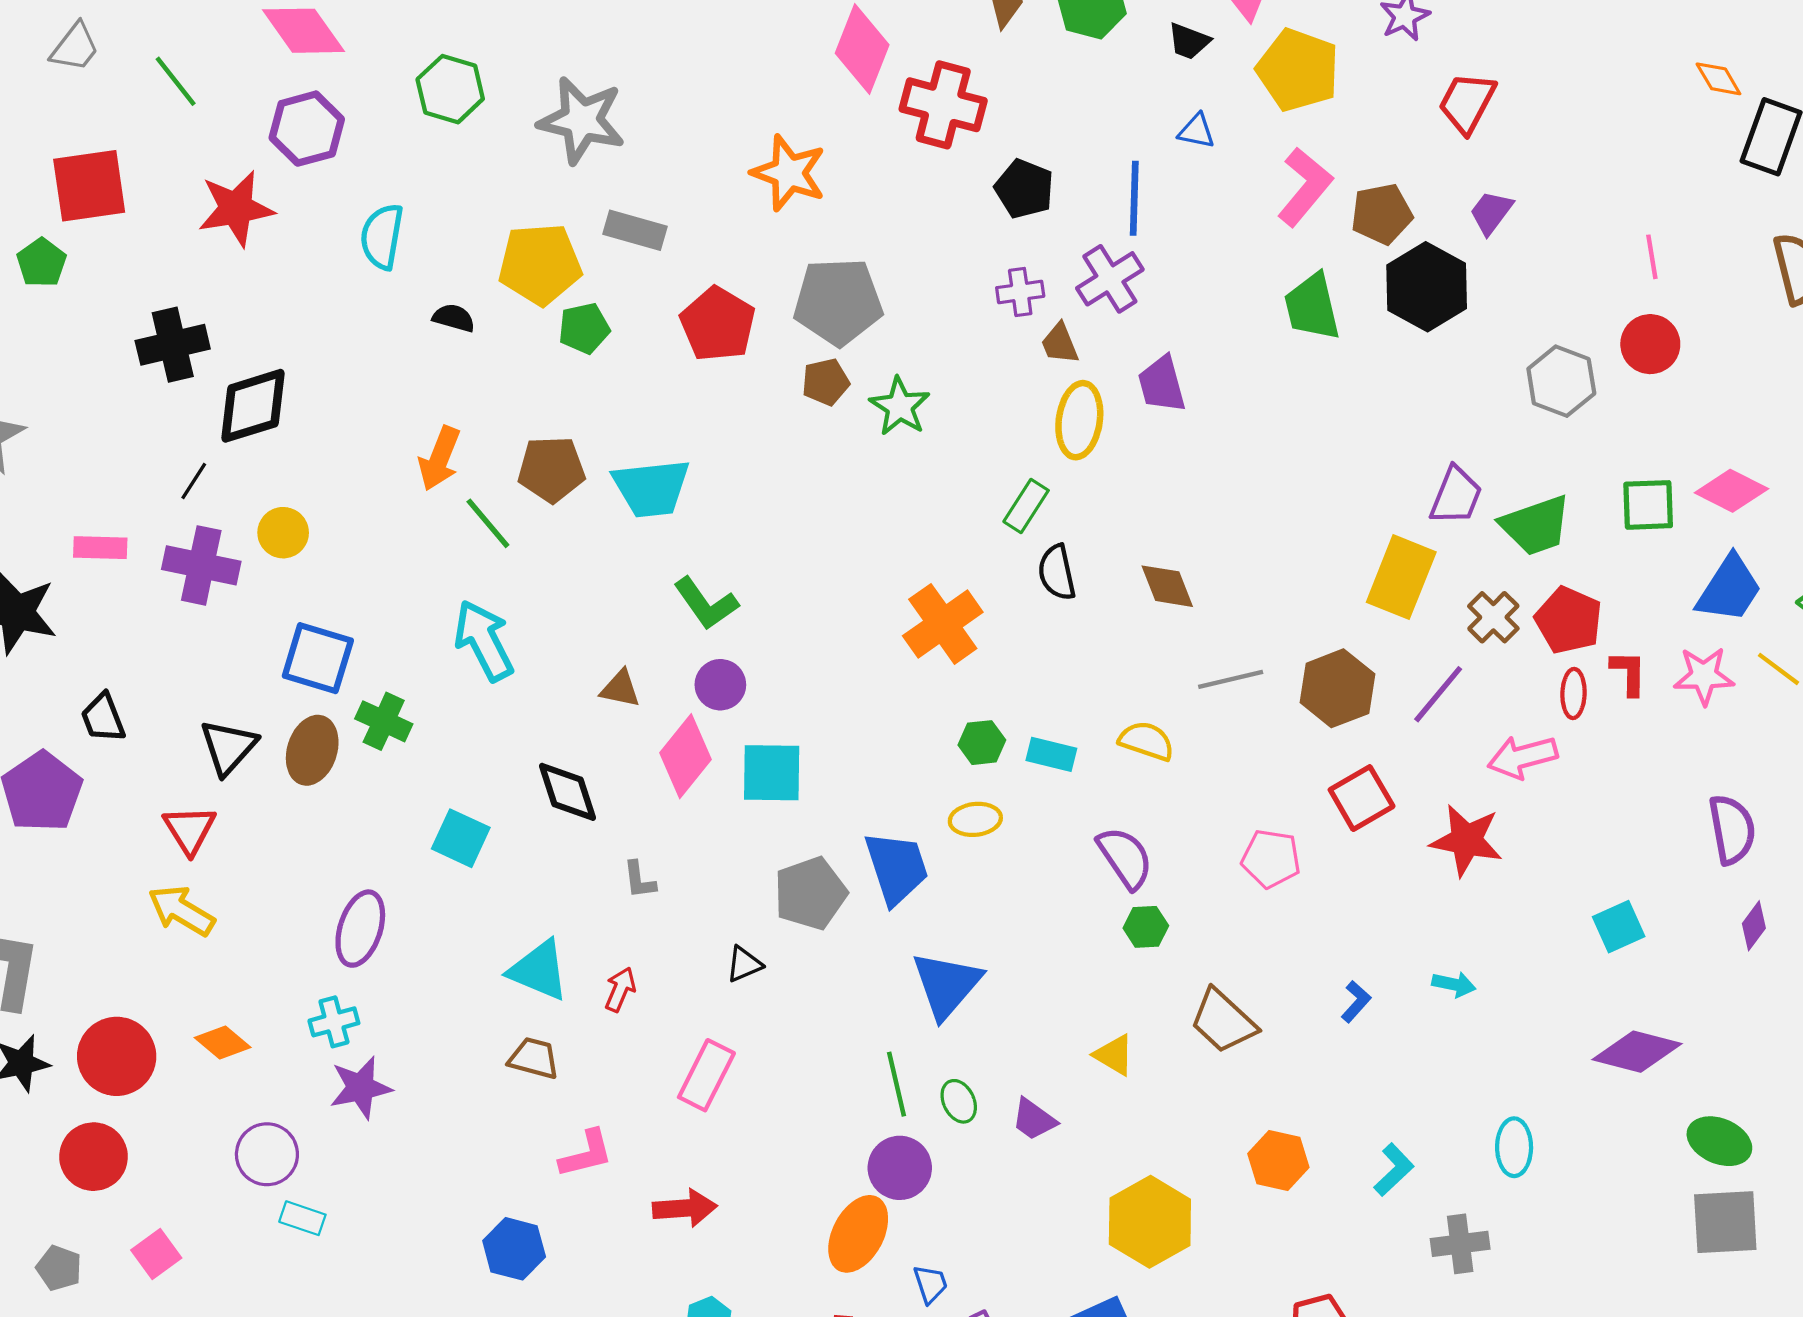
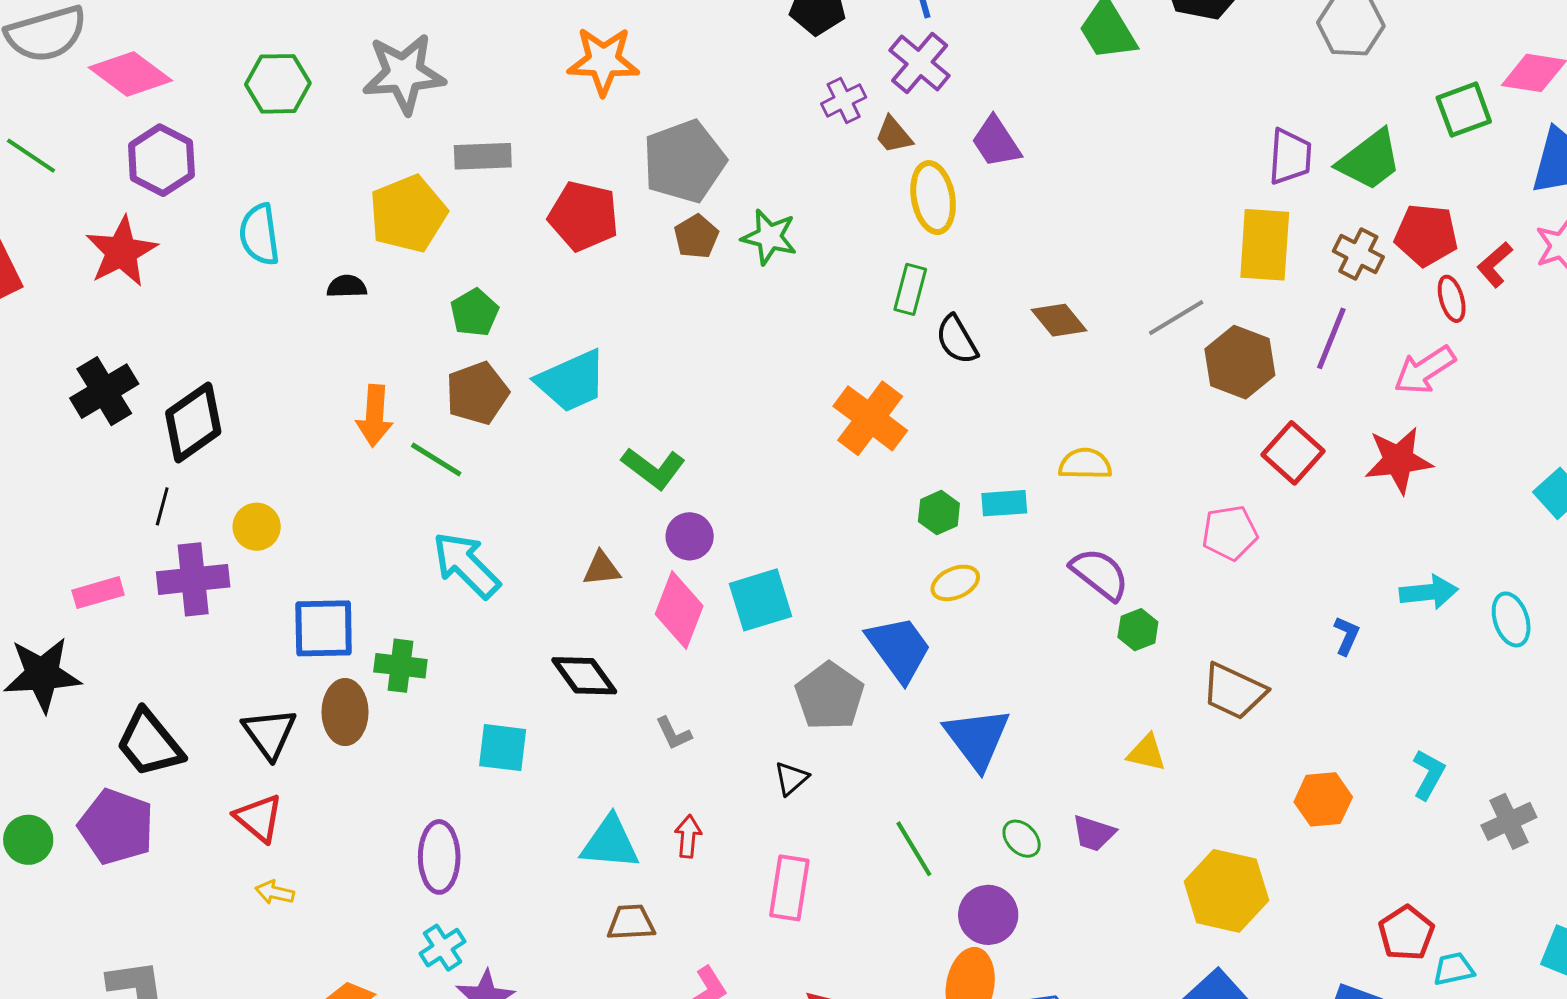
green pentagon: (584, 328) -> (474, 313), moved
red L-shape: (1629, 673) -> (1495, 265), turned -114
gray line: (1231, 679) -> (1176, 318), moved
black trapezoid: (103, 718) -> (150, 743), size x1.5
yellow arrow: (181, 911) -> (275, 892), size x0.6
cyan arrow: (1454, 984) -> (1429, 592), size x1.4
green line: (897, 1084) -> (914, 849), moved
cyan ellipse: (1514, 1147) -> (1511, 619), moved

